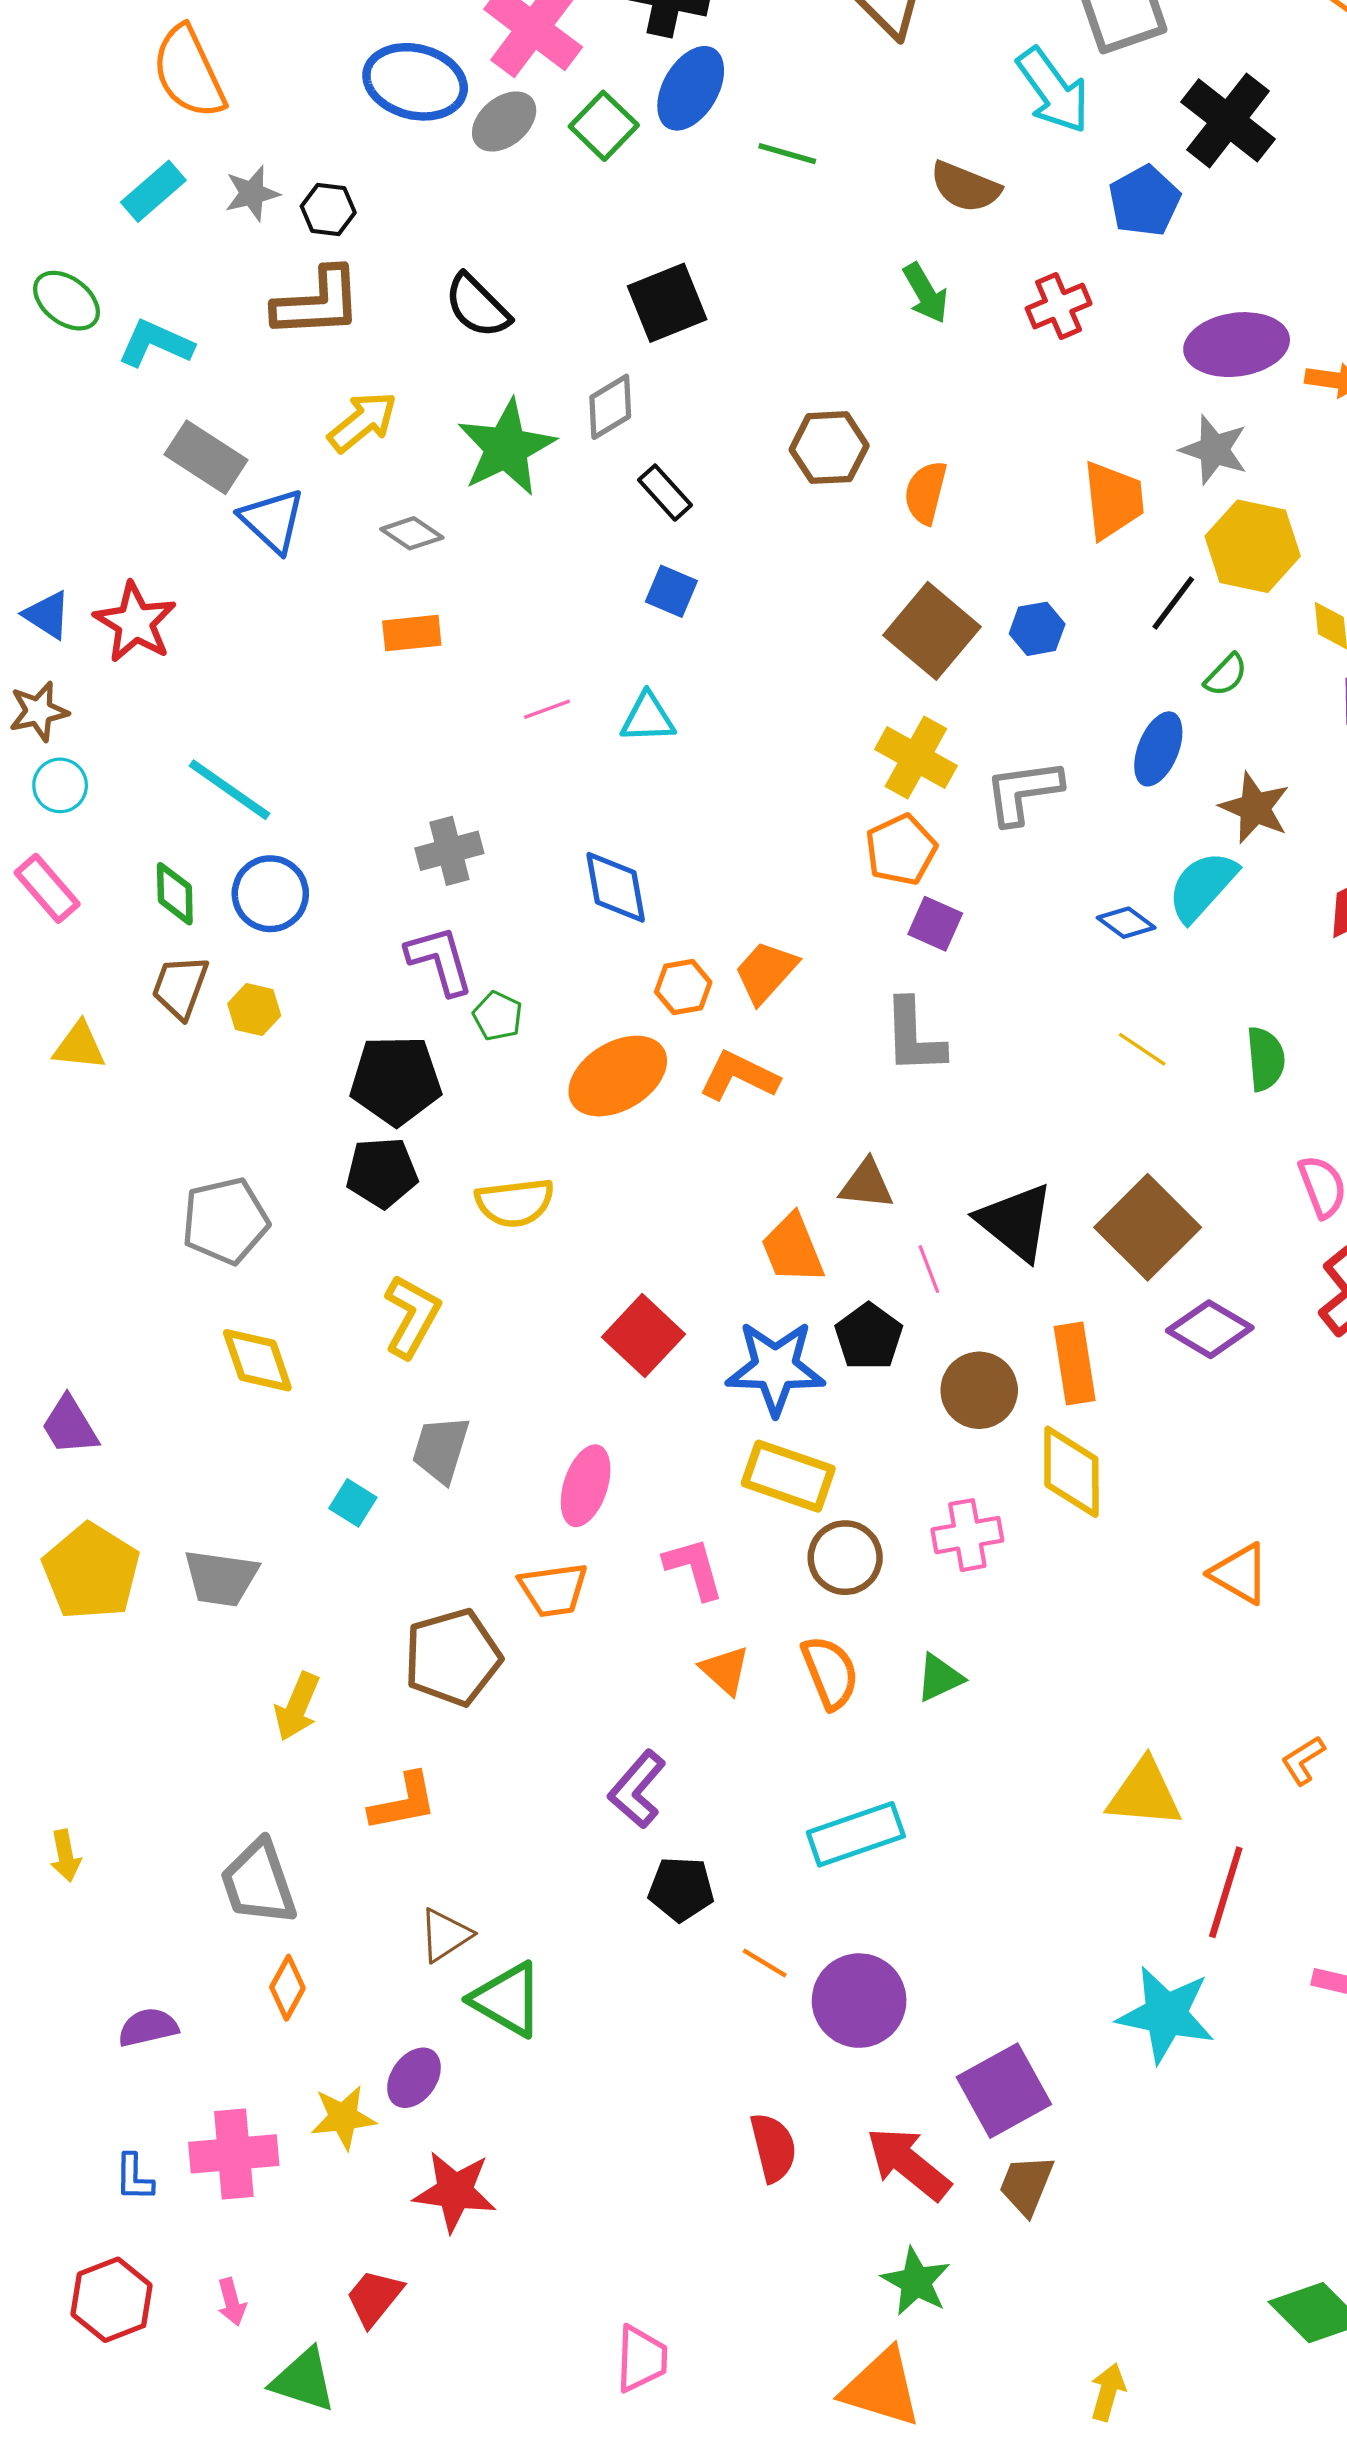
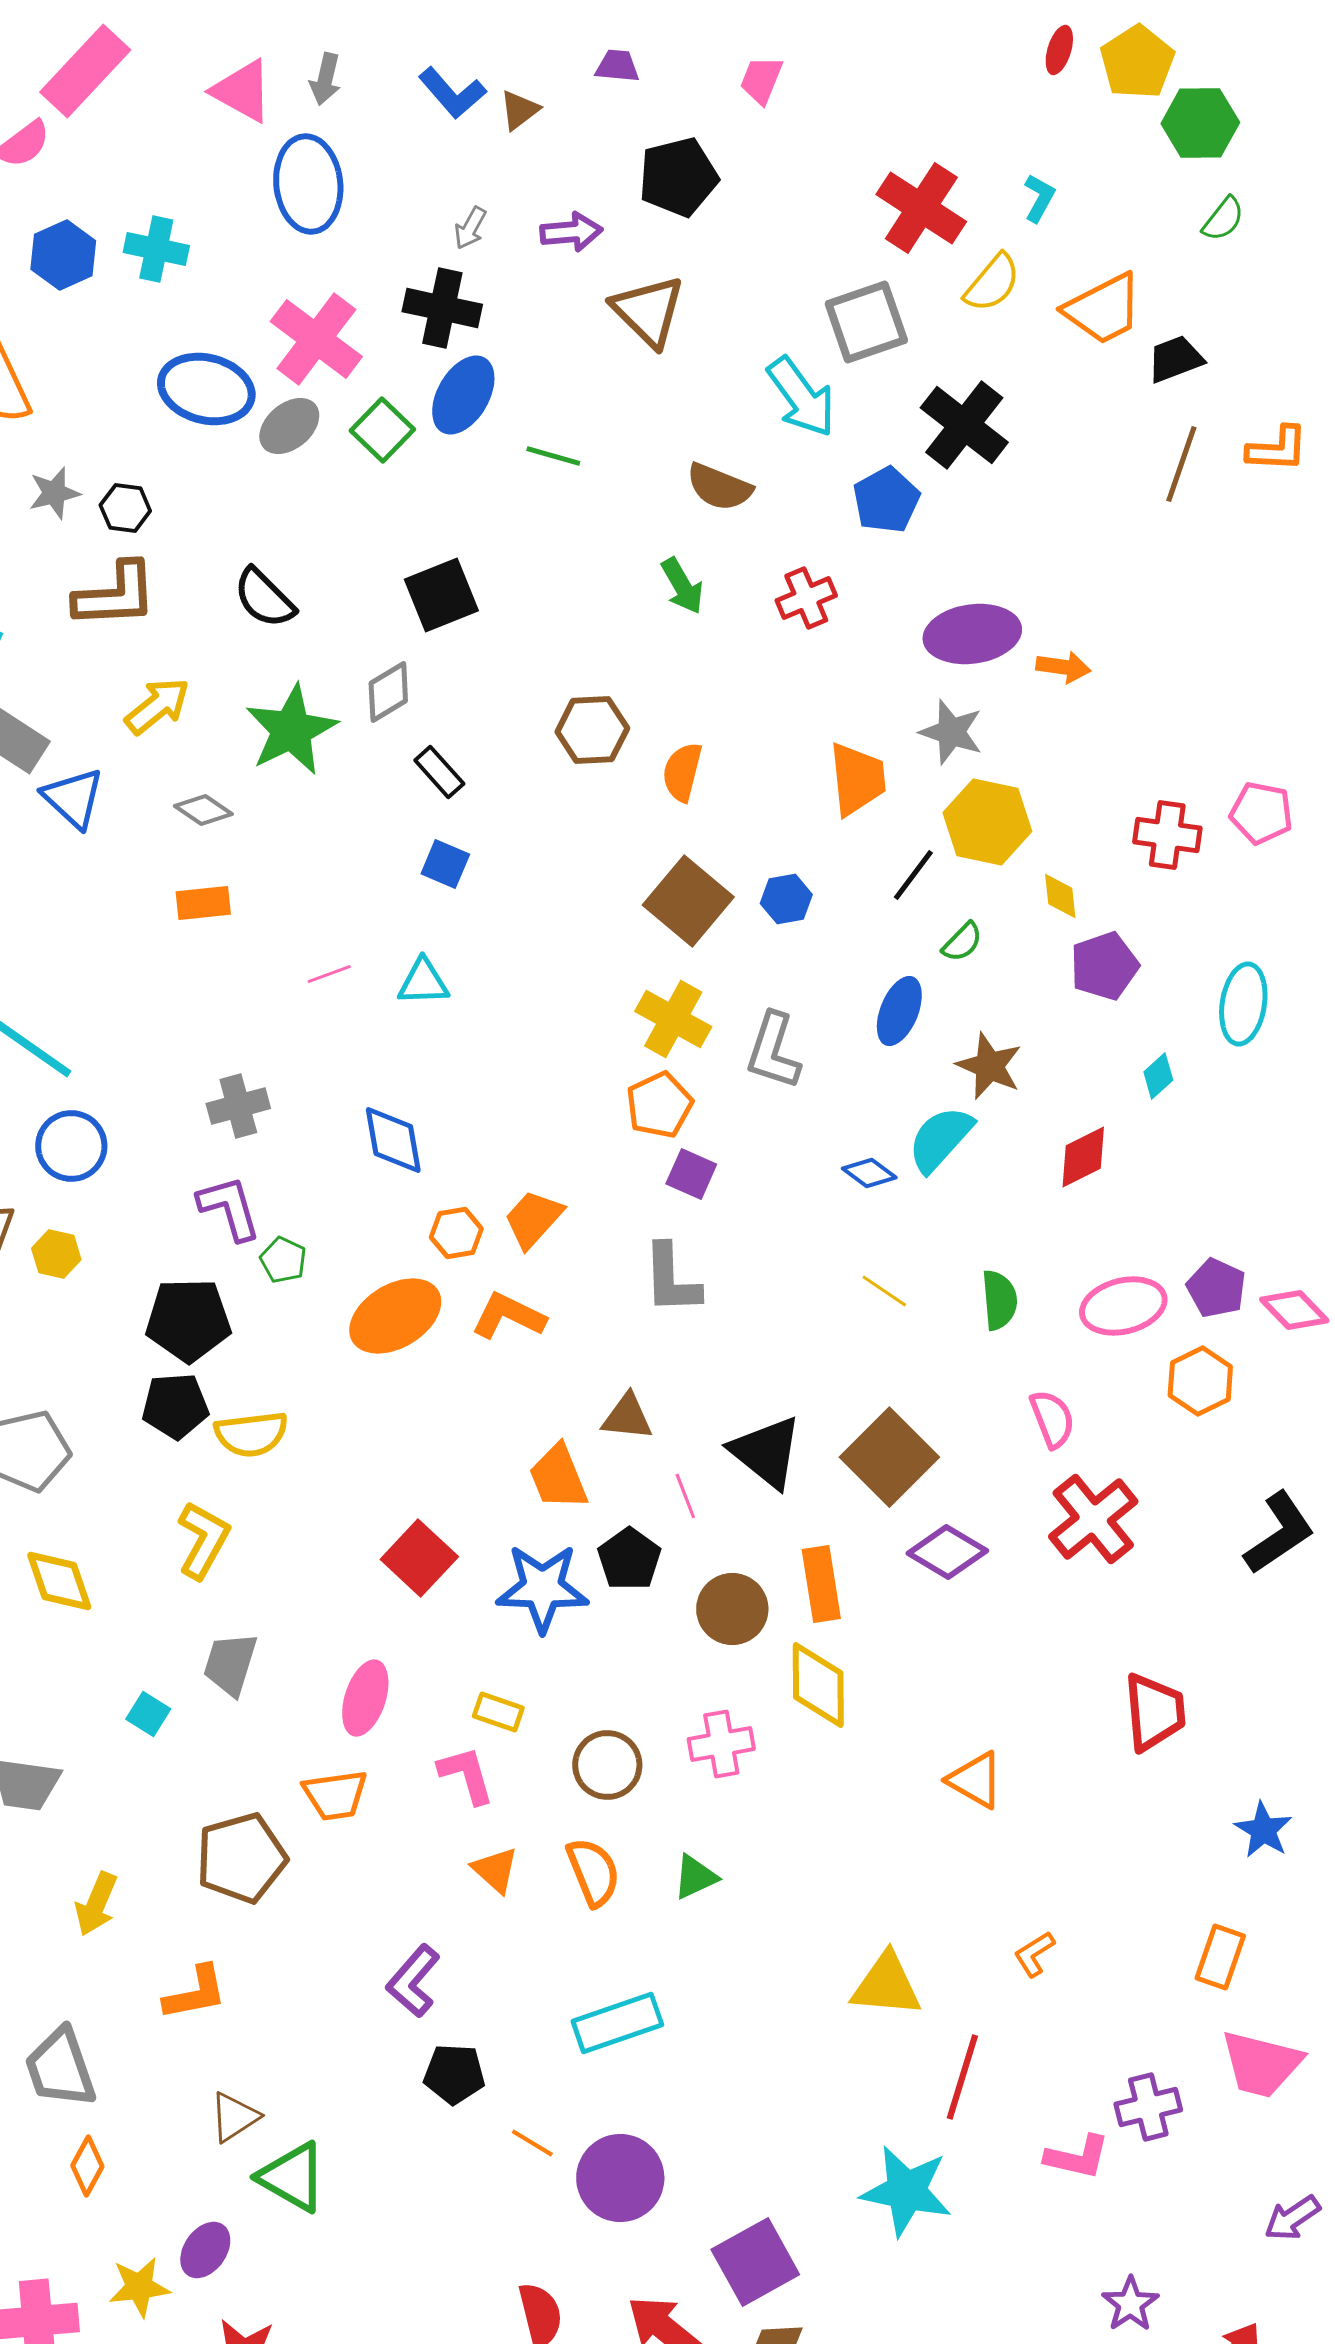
gray L-shape: (1023, 792) -> (773, 1051), turned -64
yellow semicircle: (515, 1203) -> (251, 1434), moved
yellow rectangle: (788, 1476) -> (498, 1712), moved, size x0.6

